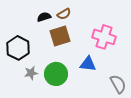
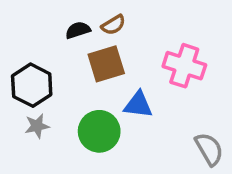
blue triangle: (88, 64) -> (138, 105), moved
gray star: (31, 73) -> (37, 126), moved

